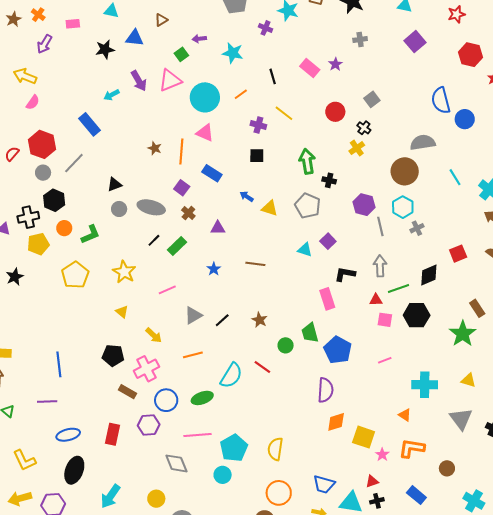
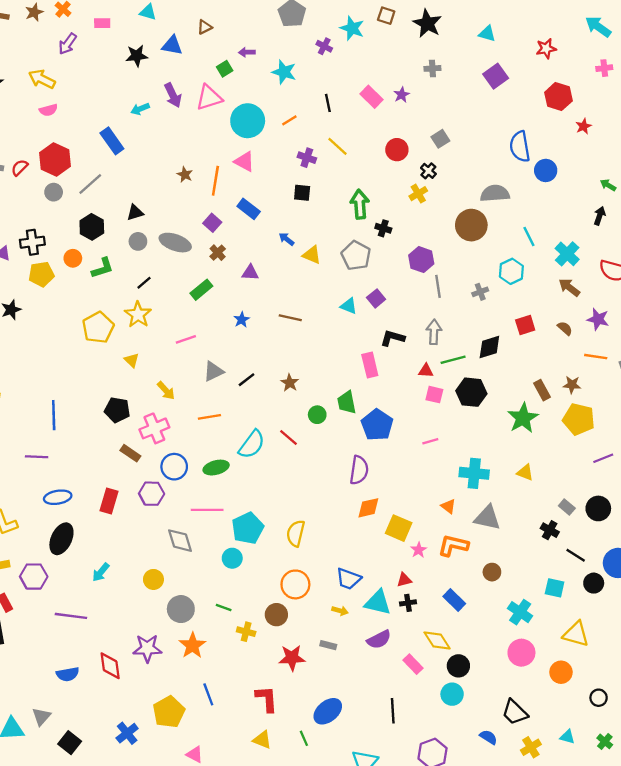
pink semicircle: (33, 102) -> (48, 110), turned 35
black hexagon: (54, 200) -> (92, 227), moved
cyan hexagon: (403, 207) -> (511, 271), moved
black line: (154, 240) -> (144, 283), moved
yellow pentagon: (75, 275) -> (98, 327), moved
gray triangle: (461, 419) -> (487, 518), moved, turned -45
cyan arrow: (110, 496) -> (101, 572), size x0.7

